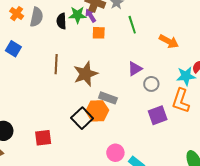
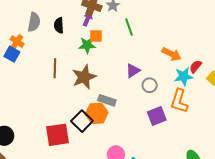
orange cross: (17, 14) -> (17, 42), moved
green star: (77, 15) -> (87, 45), moved
purple arrow: (91, 16) -> (88, 19), turned 56
orange arrow: (169, 41) -> (172, 54), moved
red square: (43, 138) -> (58, 135), moved, size x1.4

